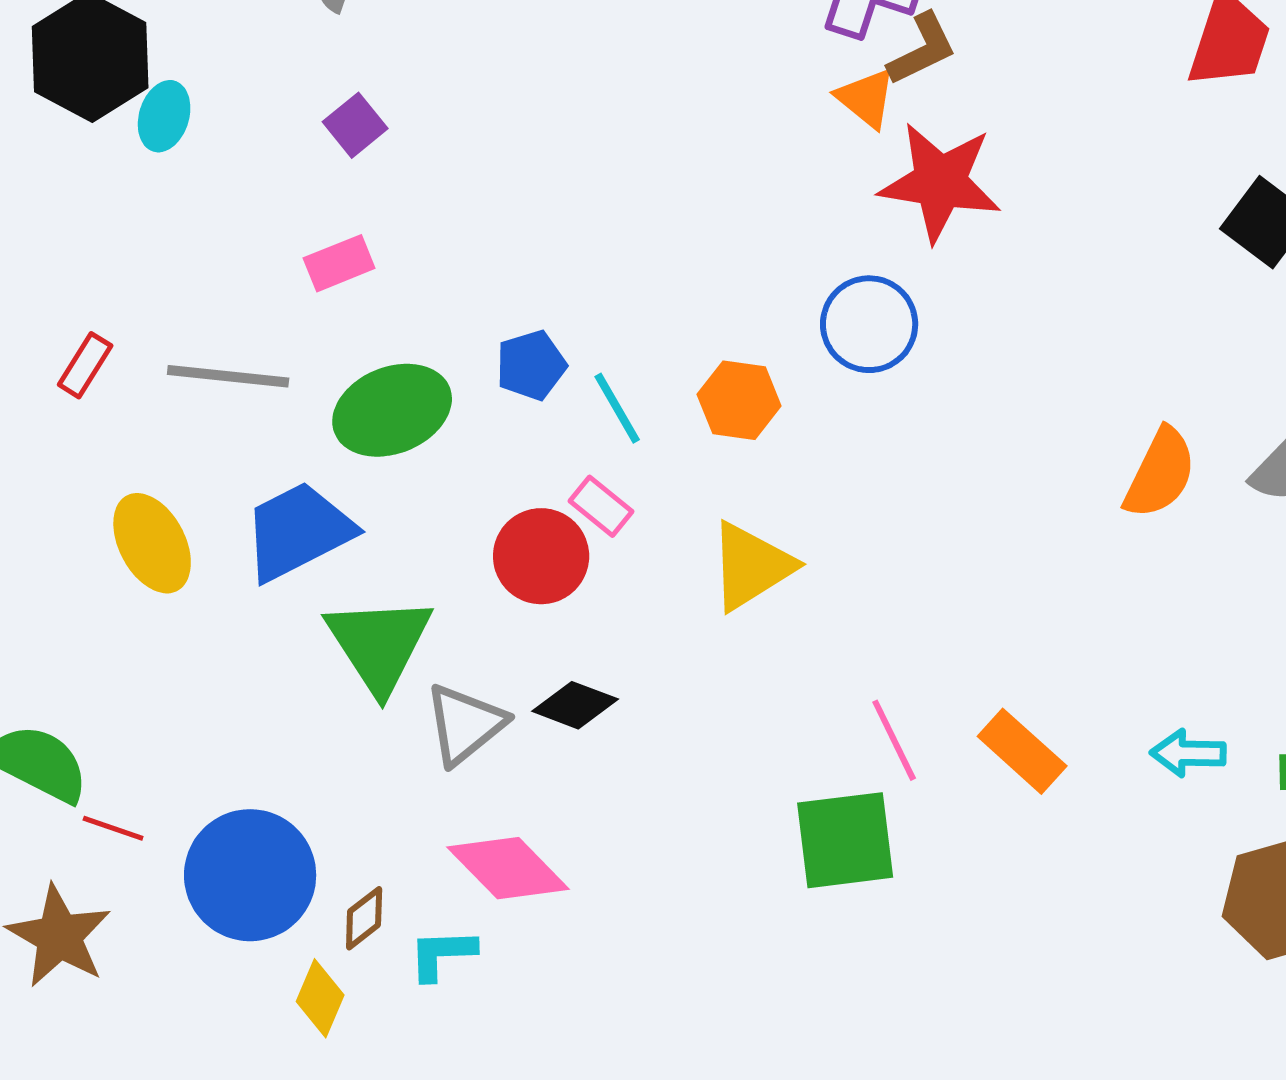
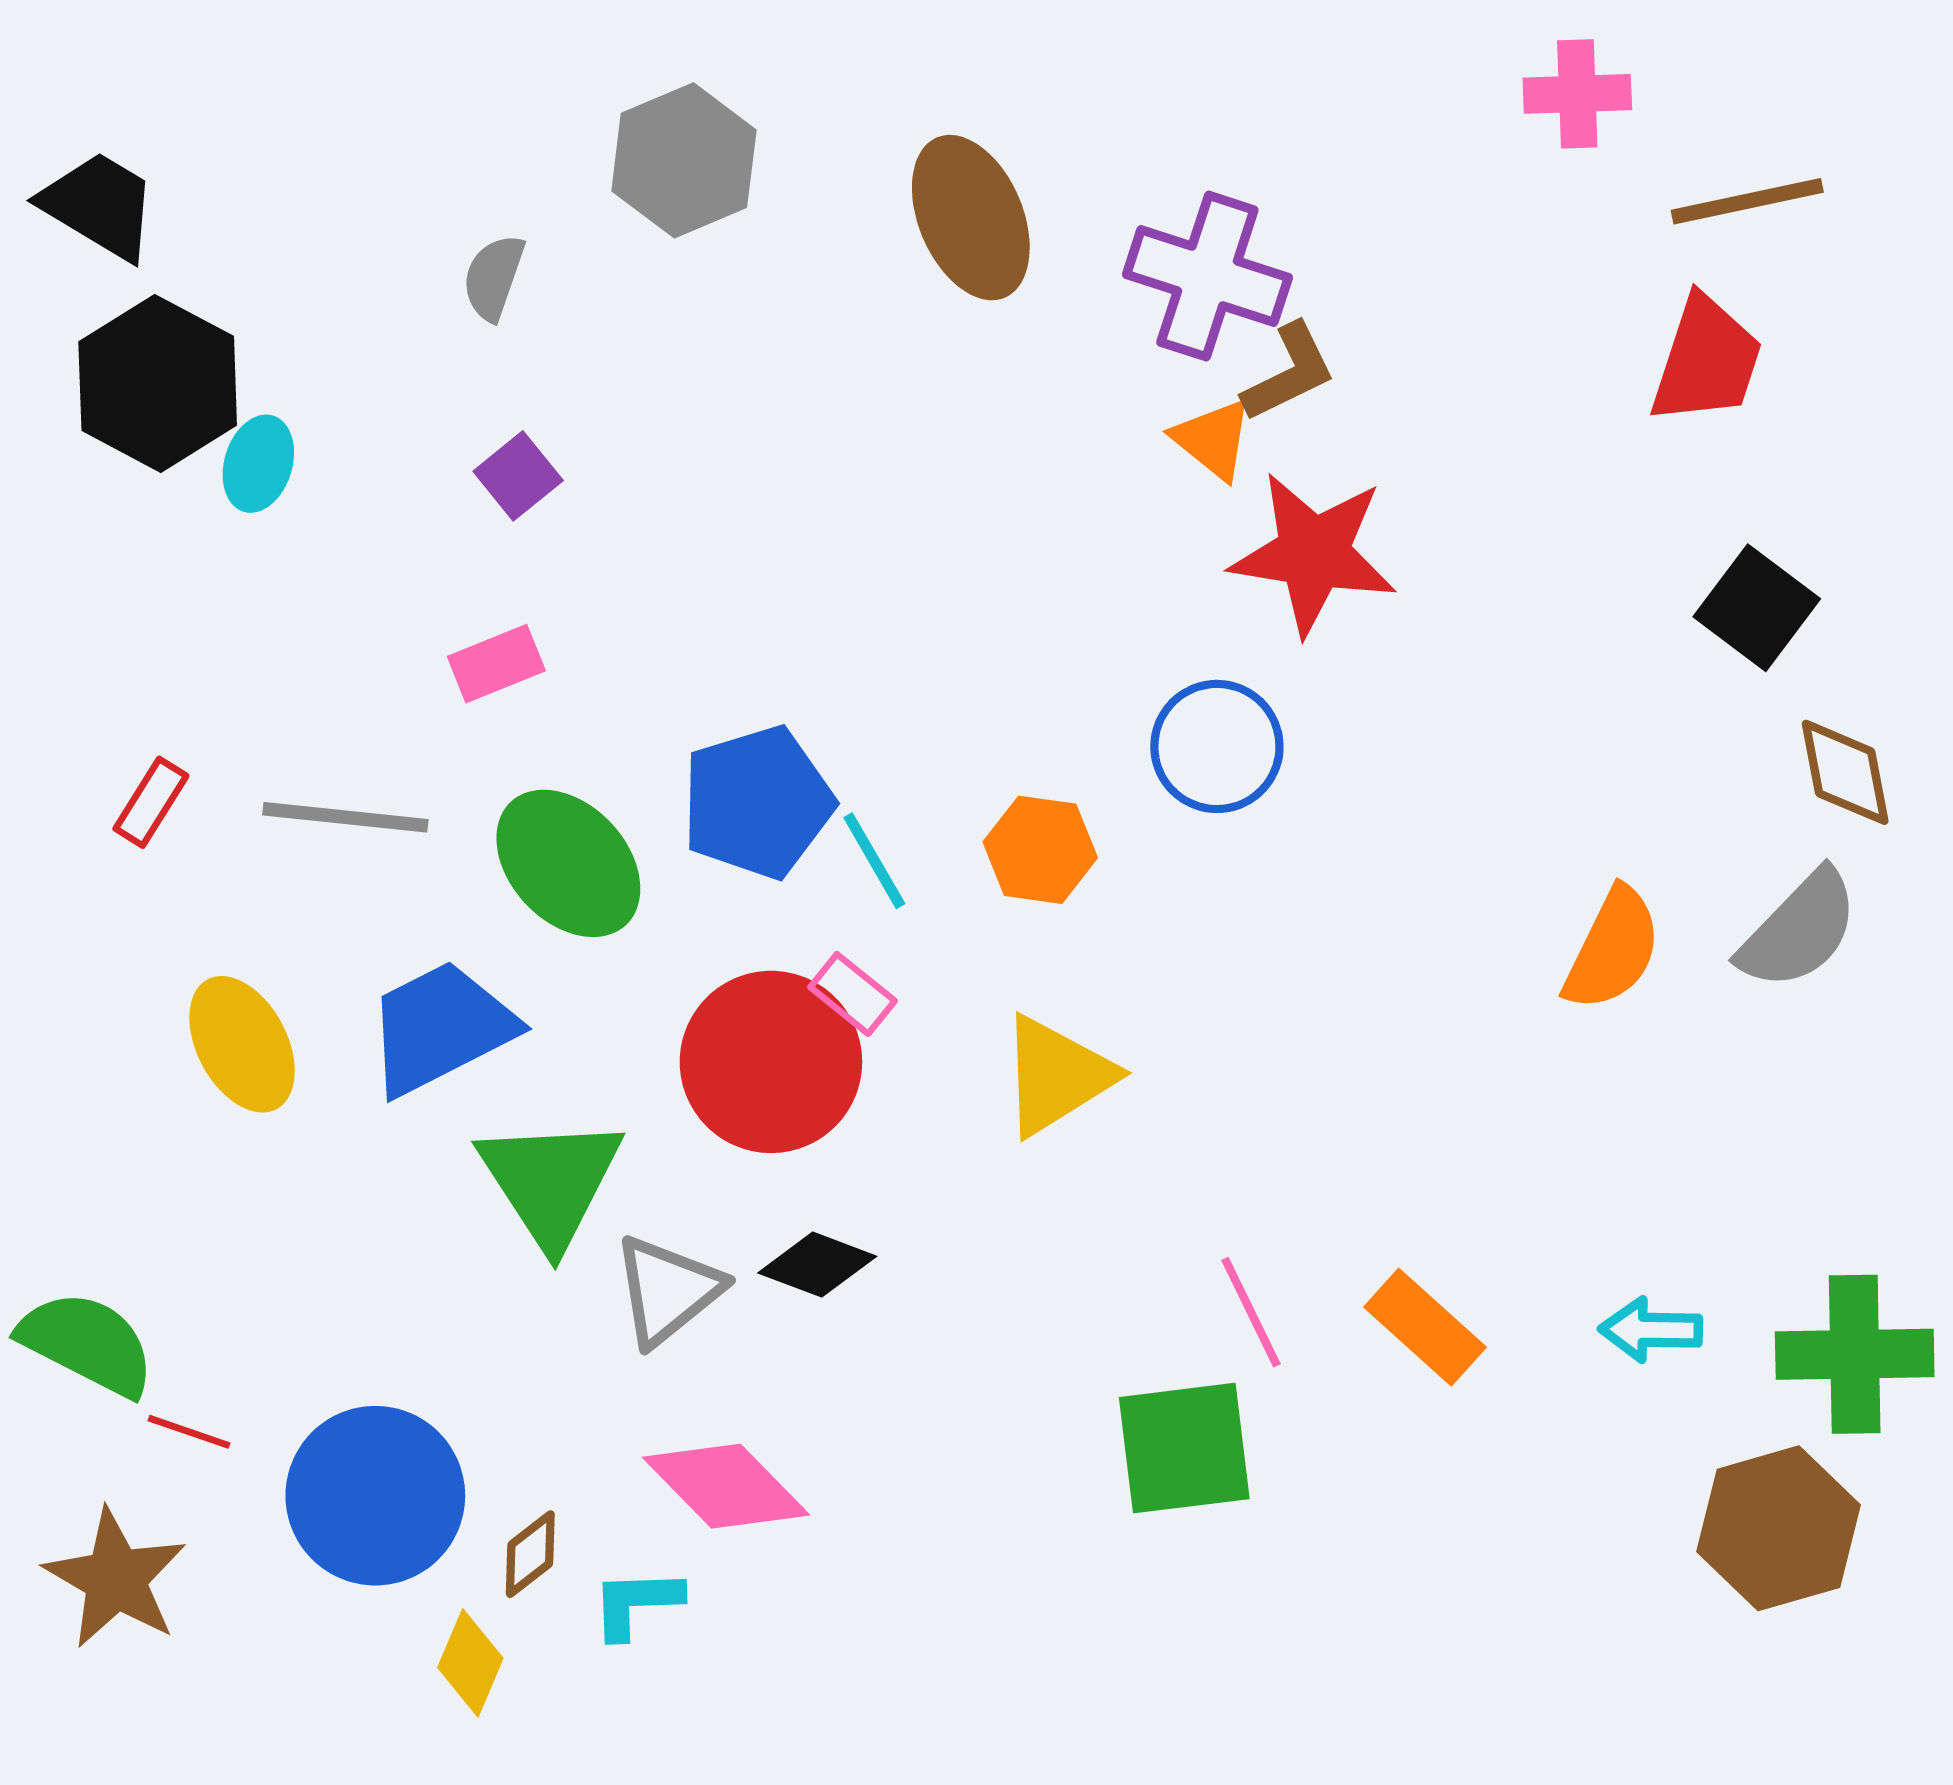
blue pentagon: (531, 365) -> (757, 802), size x1.6
green ellipse: (392, 410) -> (568, 863), turned 69
red circle: (541, 556) -> (771, 1062), size x1.4

